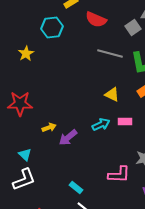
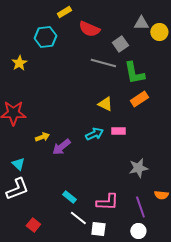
gray square: (133, 28) -> (120, 44), moved
pink L-shape: (119, 175) -> (107, 202), moved

